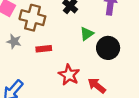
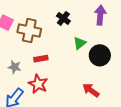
gray star: (14, 41) -> (14, 67), moved
red star: (69, 75) -> (38, 84), moved

